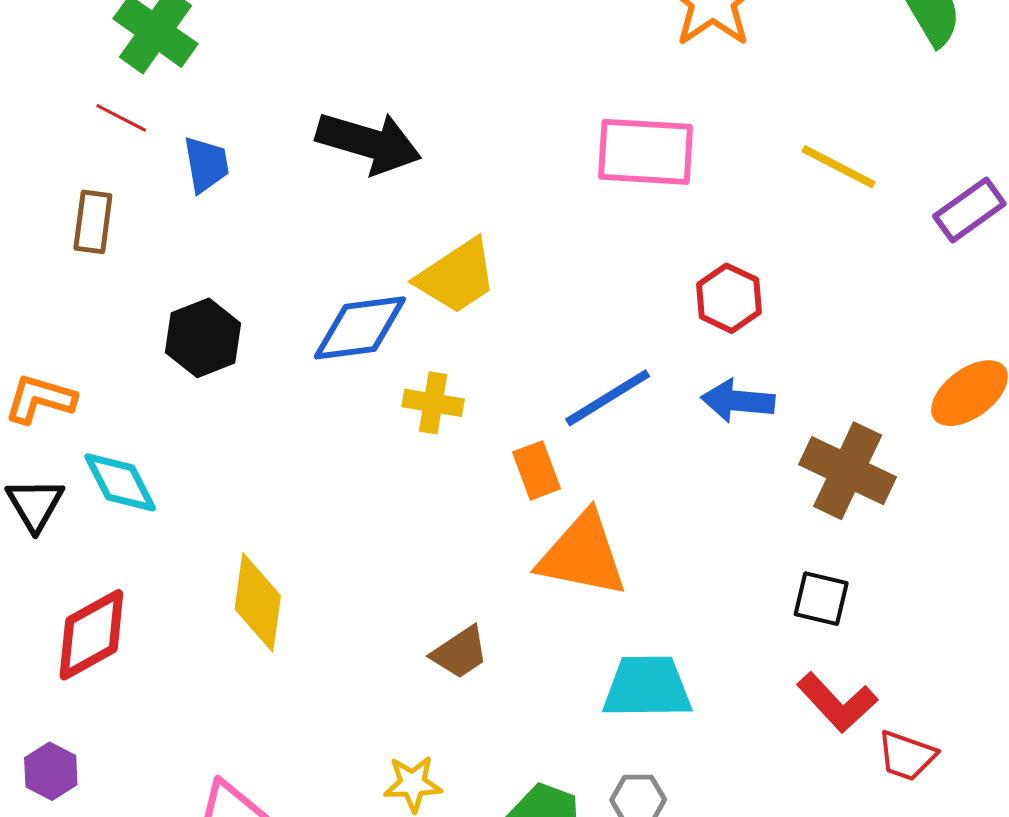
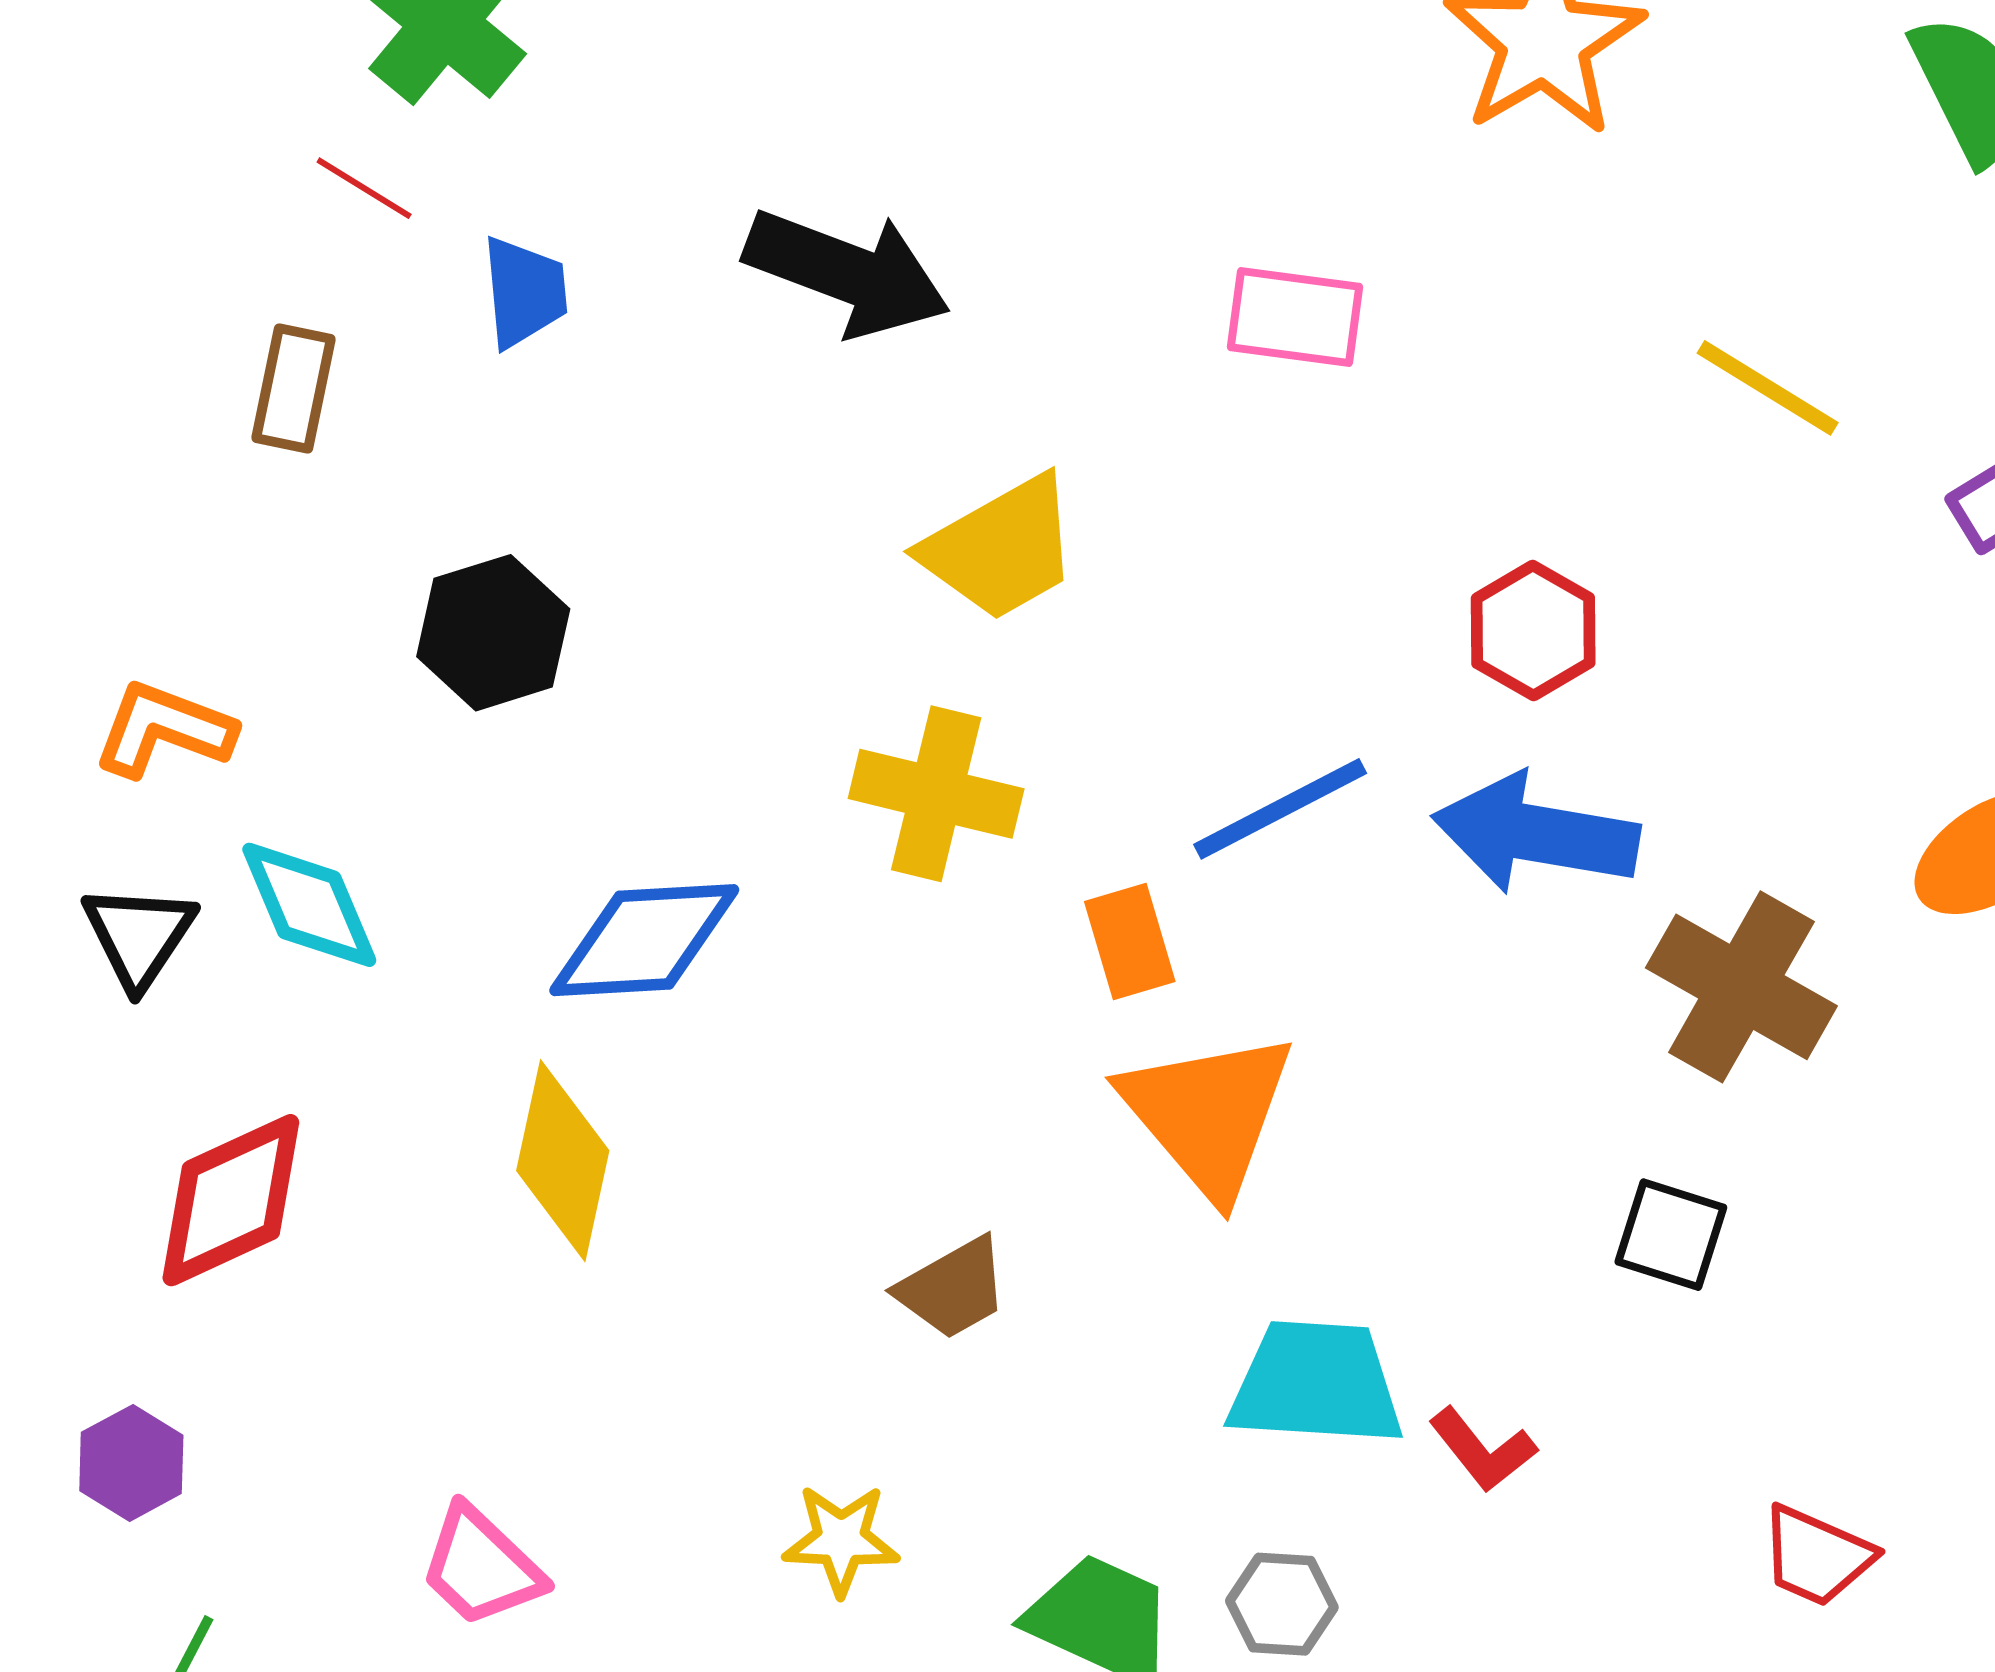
pink rectangle: (646, 152) -> (1295, 317), moved, size x0.7
blue diamond: (360, 328) -> (644, 940), moved
blue arrow: (738, 401) -> (1536, 834), size x1.4
yellow cross: (433, 403) -> (936, 794), size x1.4
orange triangle: (582, 555) -> (1208, 1114), turned 34
red L-shape: (837, 702) -> (1483, 1450), moved, size x0.7

